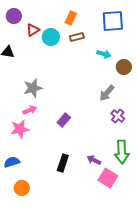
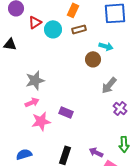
brown circle: (124, 67) -> (93, 59), moved
purple rectangle: (64, 120) -> (66, 112), turned 72
pink star: (20, 129) -> (41, 121), moved
green arrow: (122, 152) -> (124, 144), size x0.7
blue semicircle: (12, 162) -> (24, 154), moved

